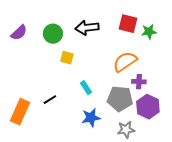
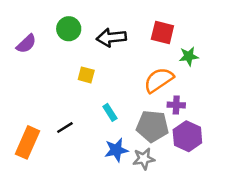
green star: (149, 32) -> (189, 56), moved
green circle: (53, 34) -> (69, 29), moved
gray star: (126, 130) -> (144, 159), moved

